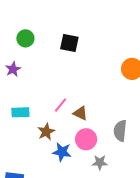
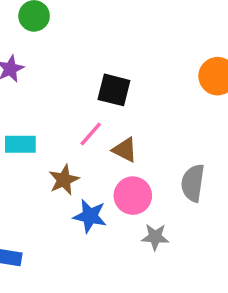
black square: (69, 43) -> (114, 90), moved

